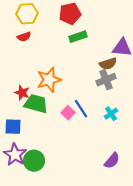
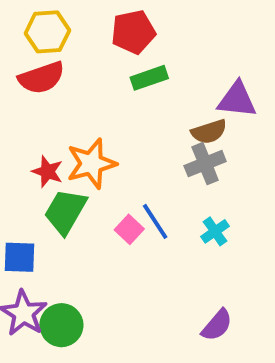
red semicircle: (24, 37) -> (41, 78), size x1.6
red star: (22, 93) -> (47, 172), moved
green trapezoid: (36, 104) -> (65, 211), turned -75

